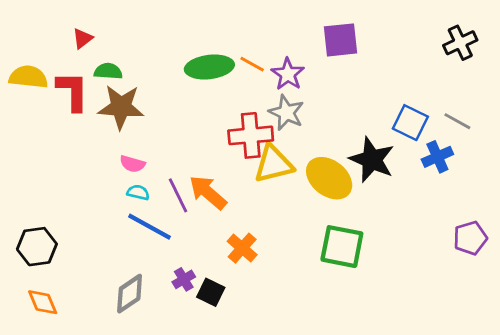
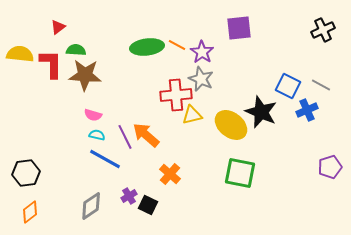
yellow triangle: (274, 164) -> (192, 115), size x0.7
orange diamond: (43, 302) -> (30, 212), turned 75

